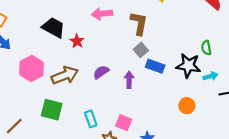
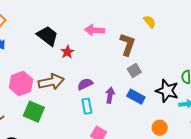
gray square: (141, 50) -> (134, 71), moved
blue rectangle: (155, 66) -> (136, 97), moved
pink hexagon: (31, 68) -> (21, 84), moved
cyan rectangle: (91, 119) -> (87, 106), moved

